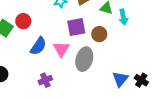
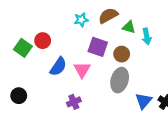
purple square: (76, 27) -> (98, 47), turned 30
gray ellipse: (84, 59) -> (120, 80), moved
purple cross: (45, 80) -> (74, 102), moved

